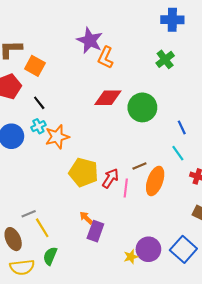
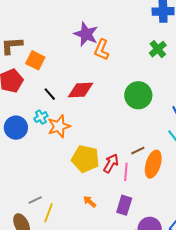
red diamond: (108, 98) -> (80, 90), moved
black line: (39, 103) -> (50, 94), moved
yellow line: (42, 228) -> (49, 213), turned 54
purple rectangle: (95, 231) -> (124, 205), moved

